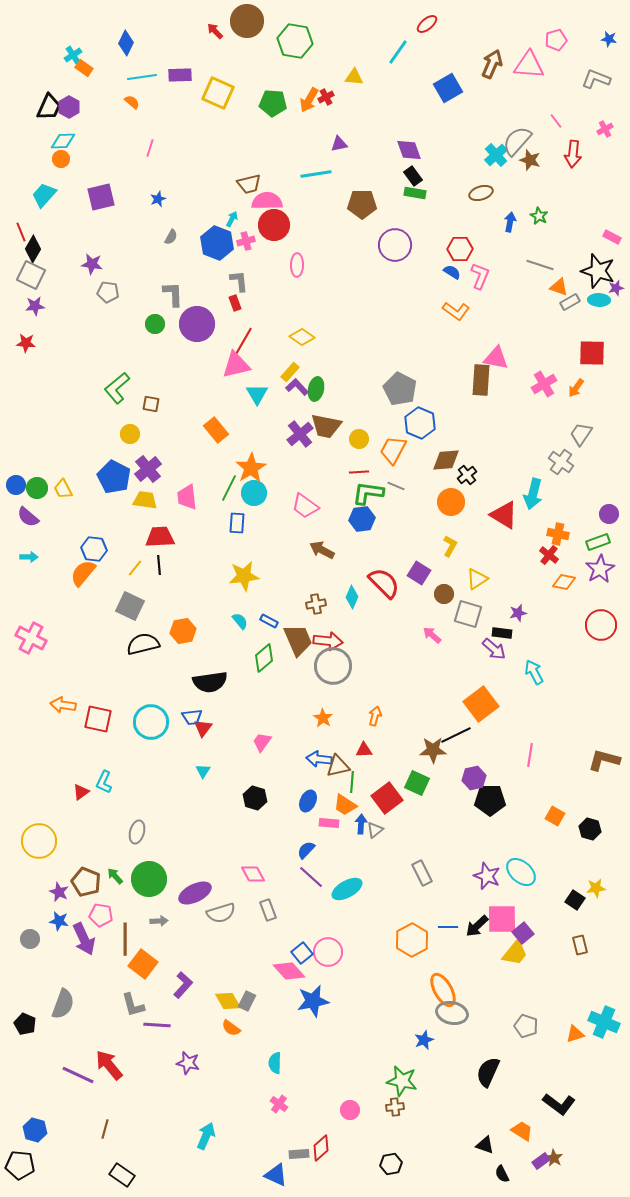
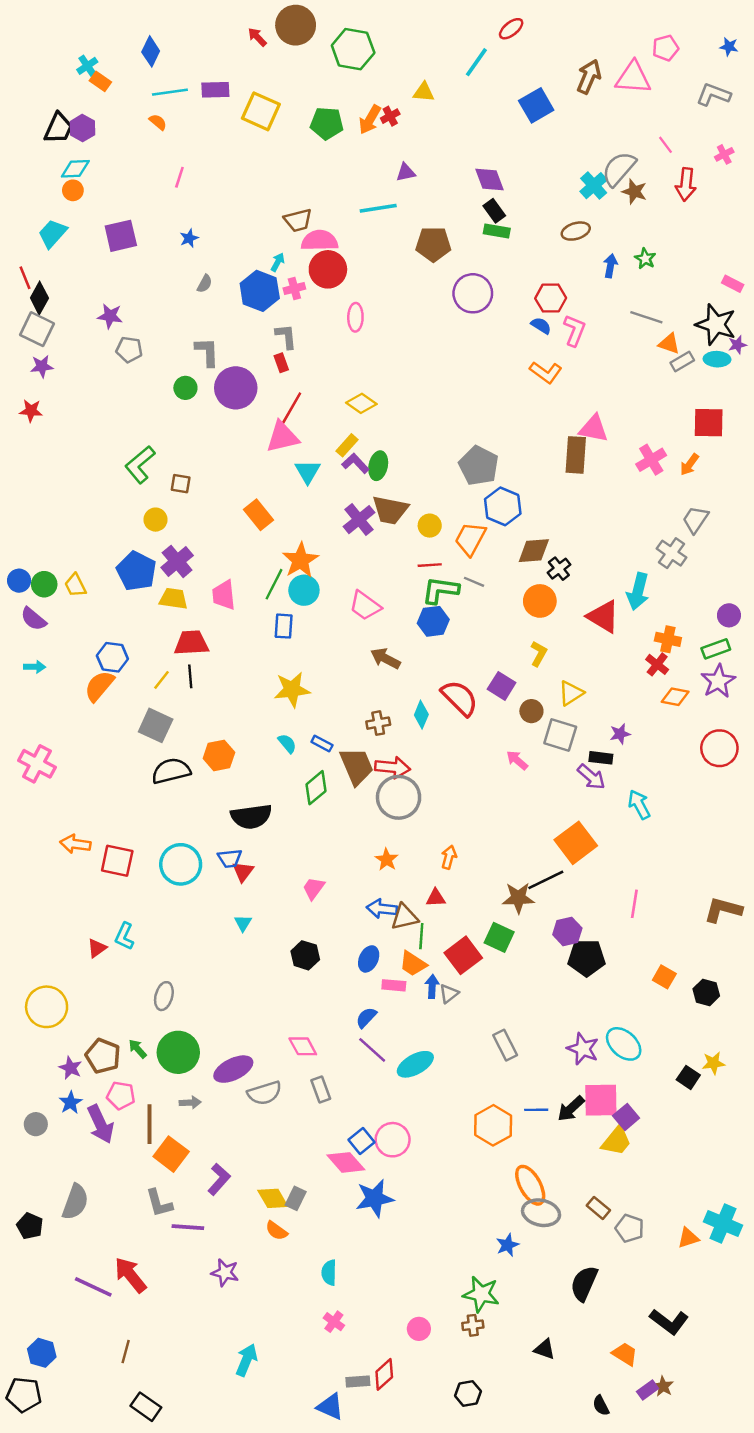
blue star: (59, 921) -> (71, 1103), turned 30
brown rectangle: (580, 945) -> (598, 1208), moved, turned -36
black triangle: (485, 1145) -> (545, 1349), moved

